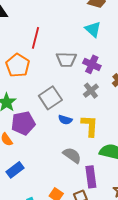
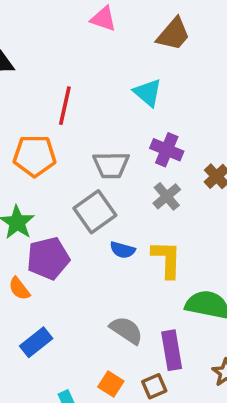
cyan triangle: (93, 29) -> (148, 93), moved
gray trapezoid: (66, 59) -> (111, 165), moved
orange pentagon: (18, 65) -> (35, 156), turned -30
gray semicircle: (72, 155) -> (126, 330), moved

